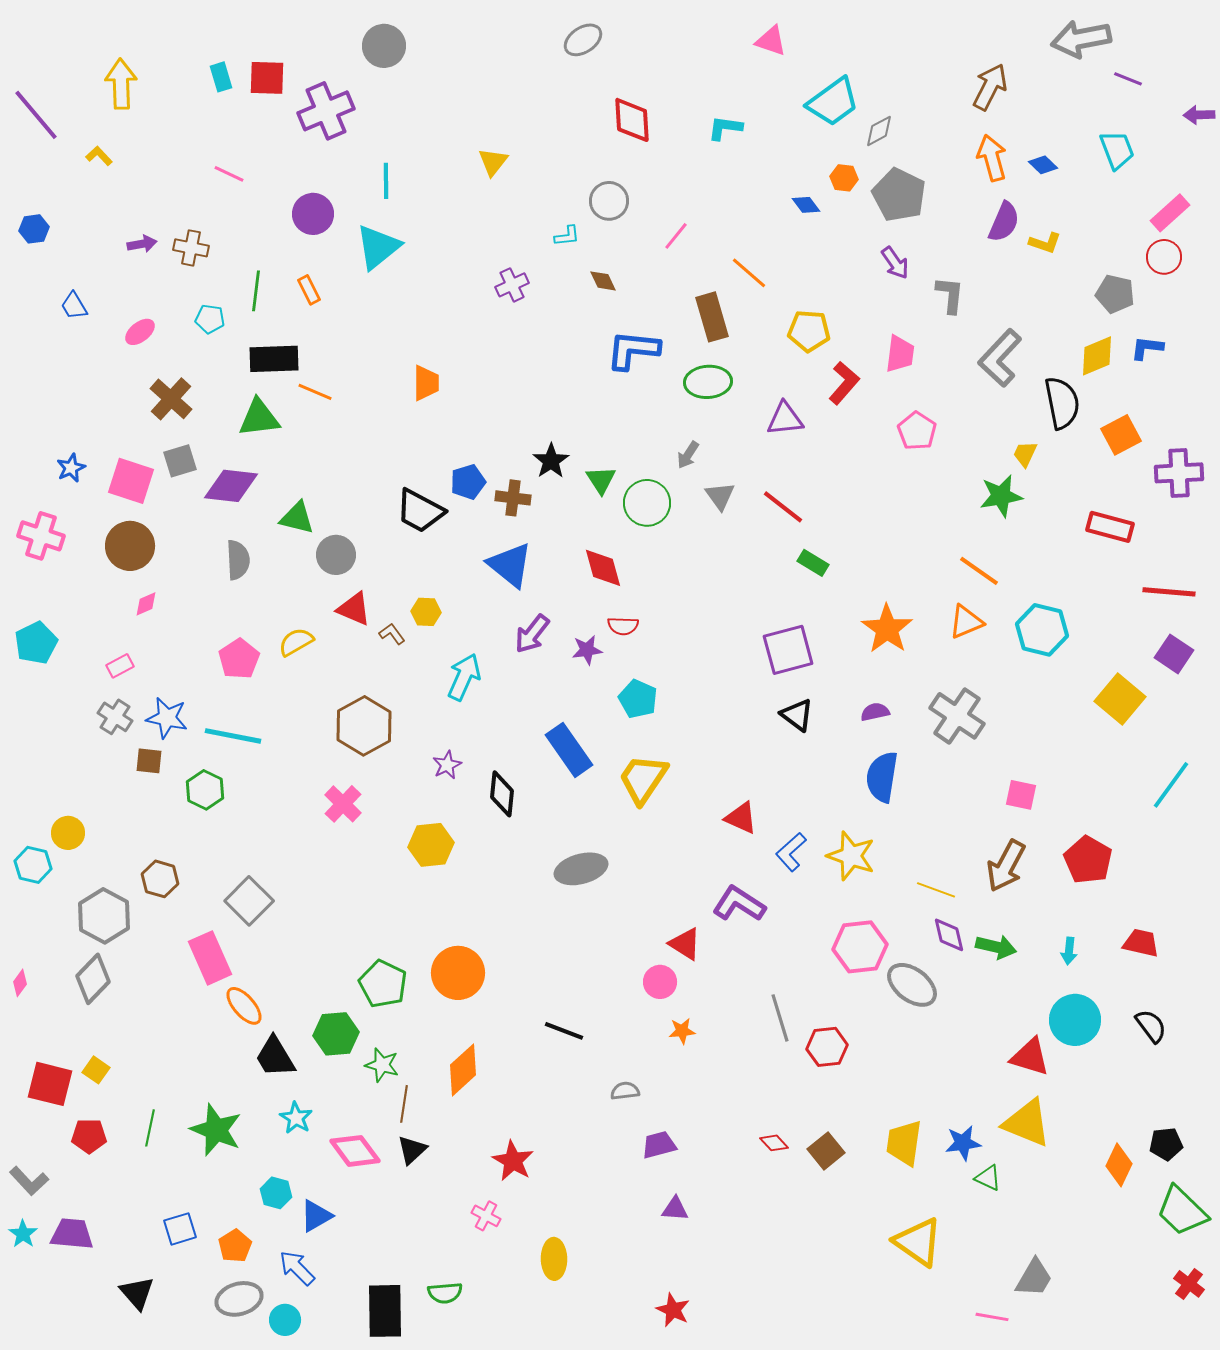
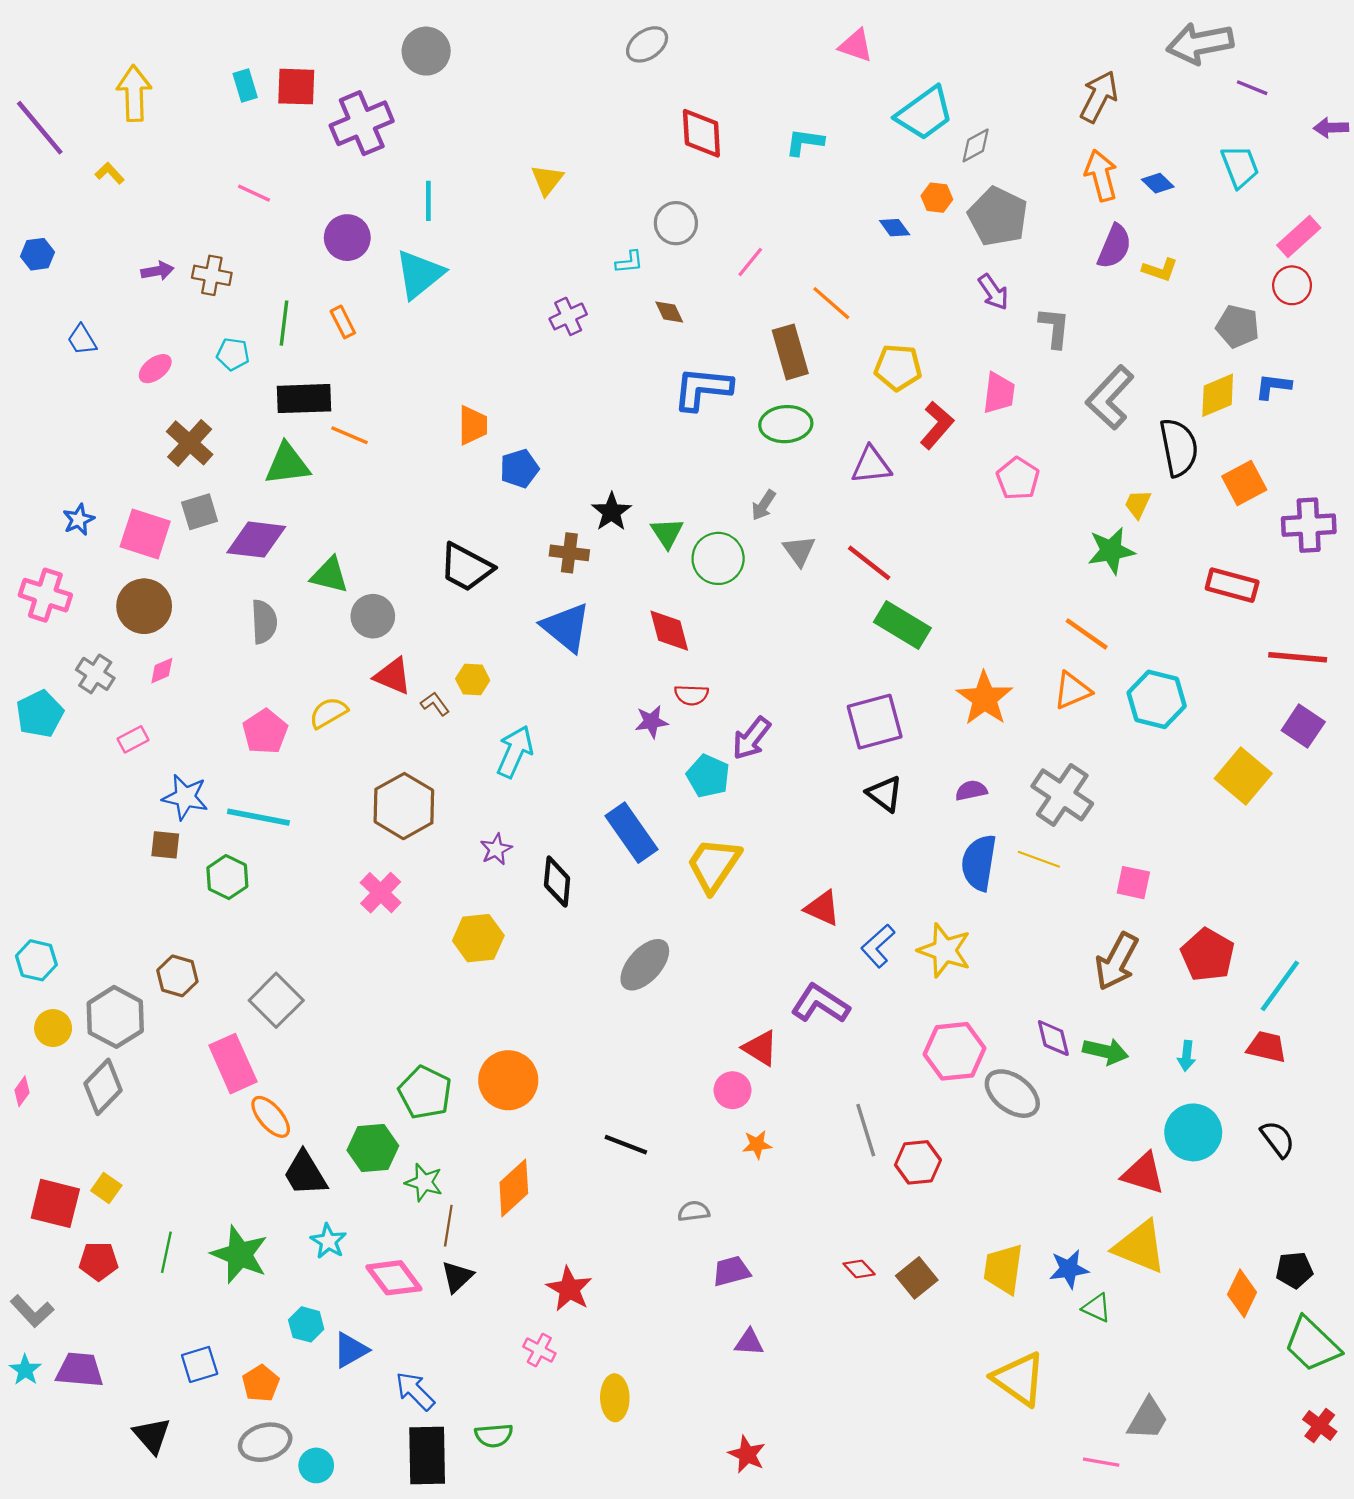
blue pentagon: (468, 482) -> (519, 469), moved
green rectangle: (813, 563) -> (902, 625), size x1.6
purple arrow: (532, 634) -> (751, 738), moved
gray cross: (115, 717) -> (95, 674), moved
cyan line: (1171, 785) -> (1280, 986), moved
yellow circle: (68, 833) -> (53, 1028), moved
gray ellipse: (581, 869) -> (645, 965), turned -33
yellow line: (936, 890) -> (1039, 859), moved
blue arrow: (297, 1268) -> (415, 1391), moved

